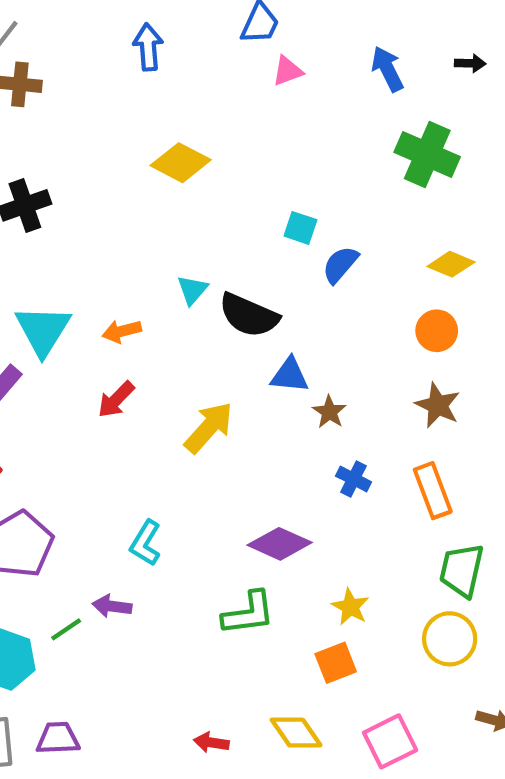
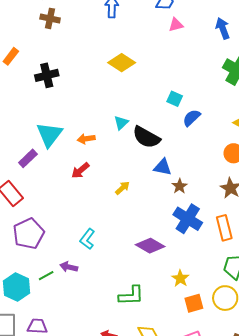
yellow arrow: (209, 428) -> (122, 188), size x0.6
blue cross: (354, 479) -> (188, 219), size x1.8
green L-shape: (248, 613) -> (131, 296), moved
orange square: (336, 663) -> (194, 303), moved

